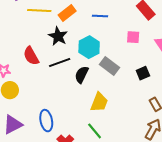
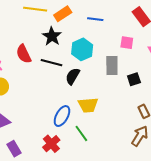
black line: (60, 63) -> (52, 63), turned 30
gray rectangle: (109, 66) -> (112, 65), moved, turned 48
yellow trapezoid: (99, 102) -> (88, 105), turned 60
blue ellipse: (46, 121) -> (62, 116), moved, turned 35

